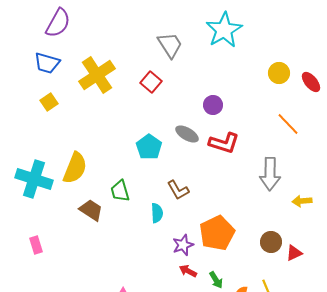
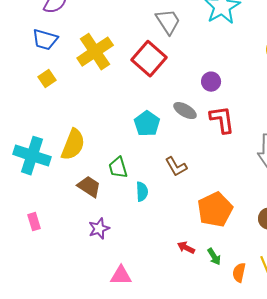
red square: (151, 82) -> (149, 59), size x1.6
red L-shape: (224, 143) -> (222, 120), turned -116
cyan semicircle: (157, 213) -> (142, 192), moved
purple star: (183, 245) -> (99, 229), moved

